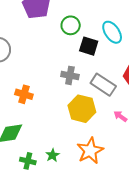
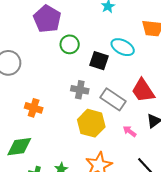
green circle: (71, 25) -> (70, 44), moved
cyan ellipse: (112, 32) -> (123, 47), turned -30

